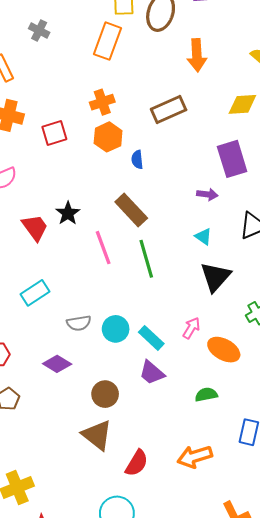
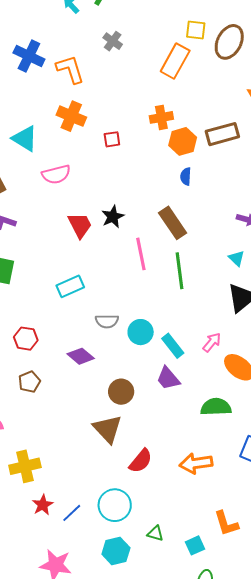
red square: (54, 133) -> (112, 139), size x0.7
orange hexagon: (108, 137) -> (183, 141), moved
green semicircle: (206, 395) -> (216, 407), size x1.4

